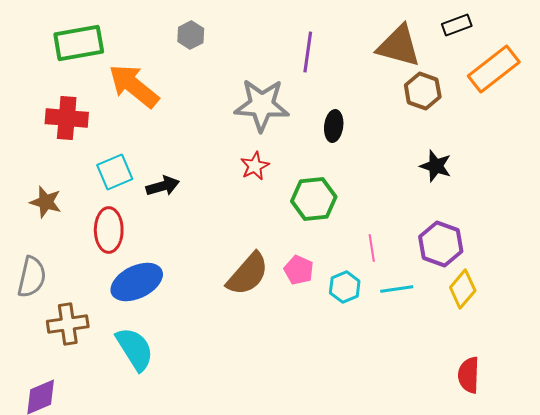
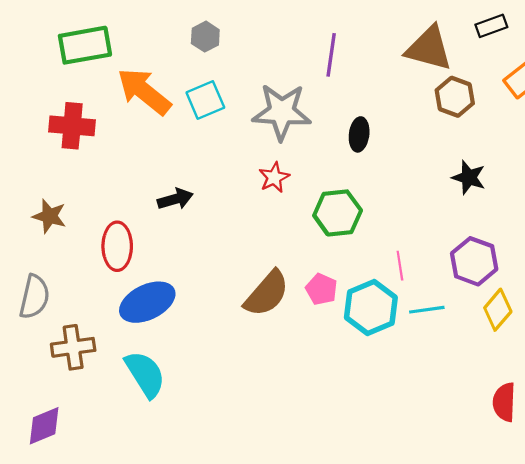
cyan square: (115, 172) -> (205, 100), moved
cyan hexagon: (345, 287) -> (371, 308), size x1.6

